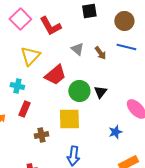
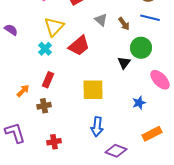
cyan cross: (17, 86) -> (45, 49), moved, turned 32
green circle: (79, 91) -> (141, 48), moved
brown cross: (41, 135) -> (44, 106), moved

